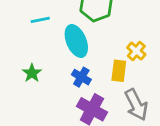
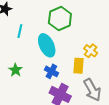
cyan line: (40, 20) -> (20, 31), turned -64

